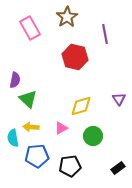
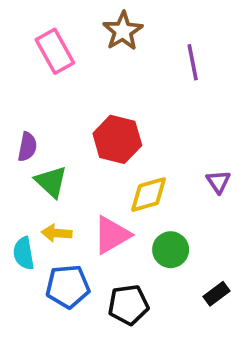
red hexagon: (75, 57) -> (117, 139), moved
pink triangle: (61, 128) -> (112, 235), size x1.6
black rectangle: (118, 168) -> (217, 294), moved

